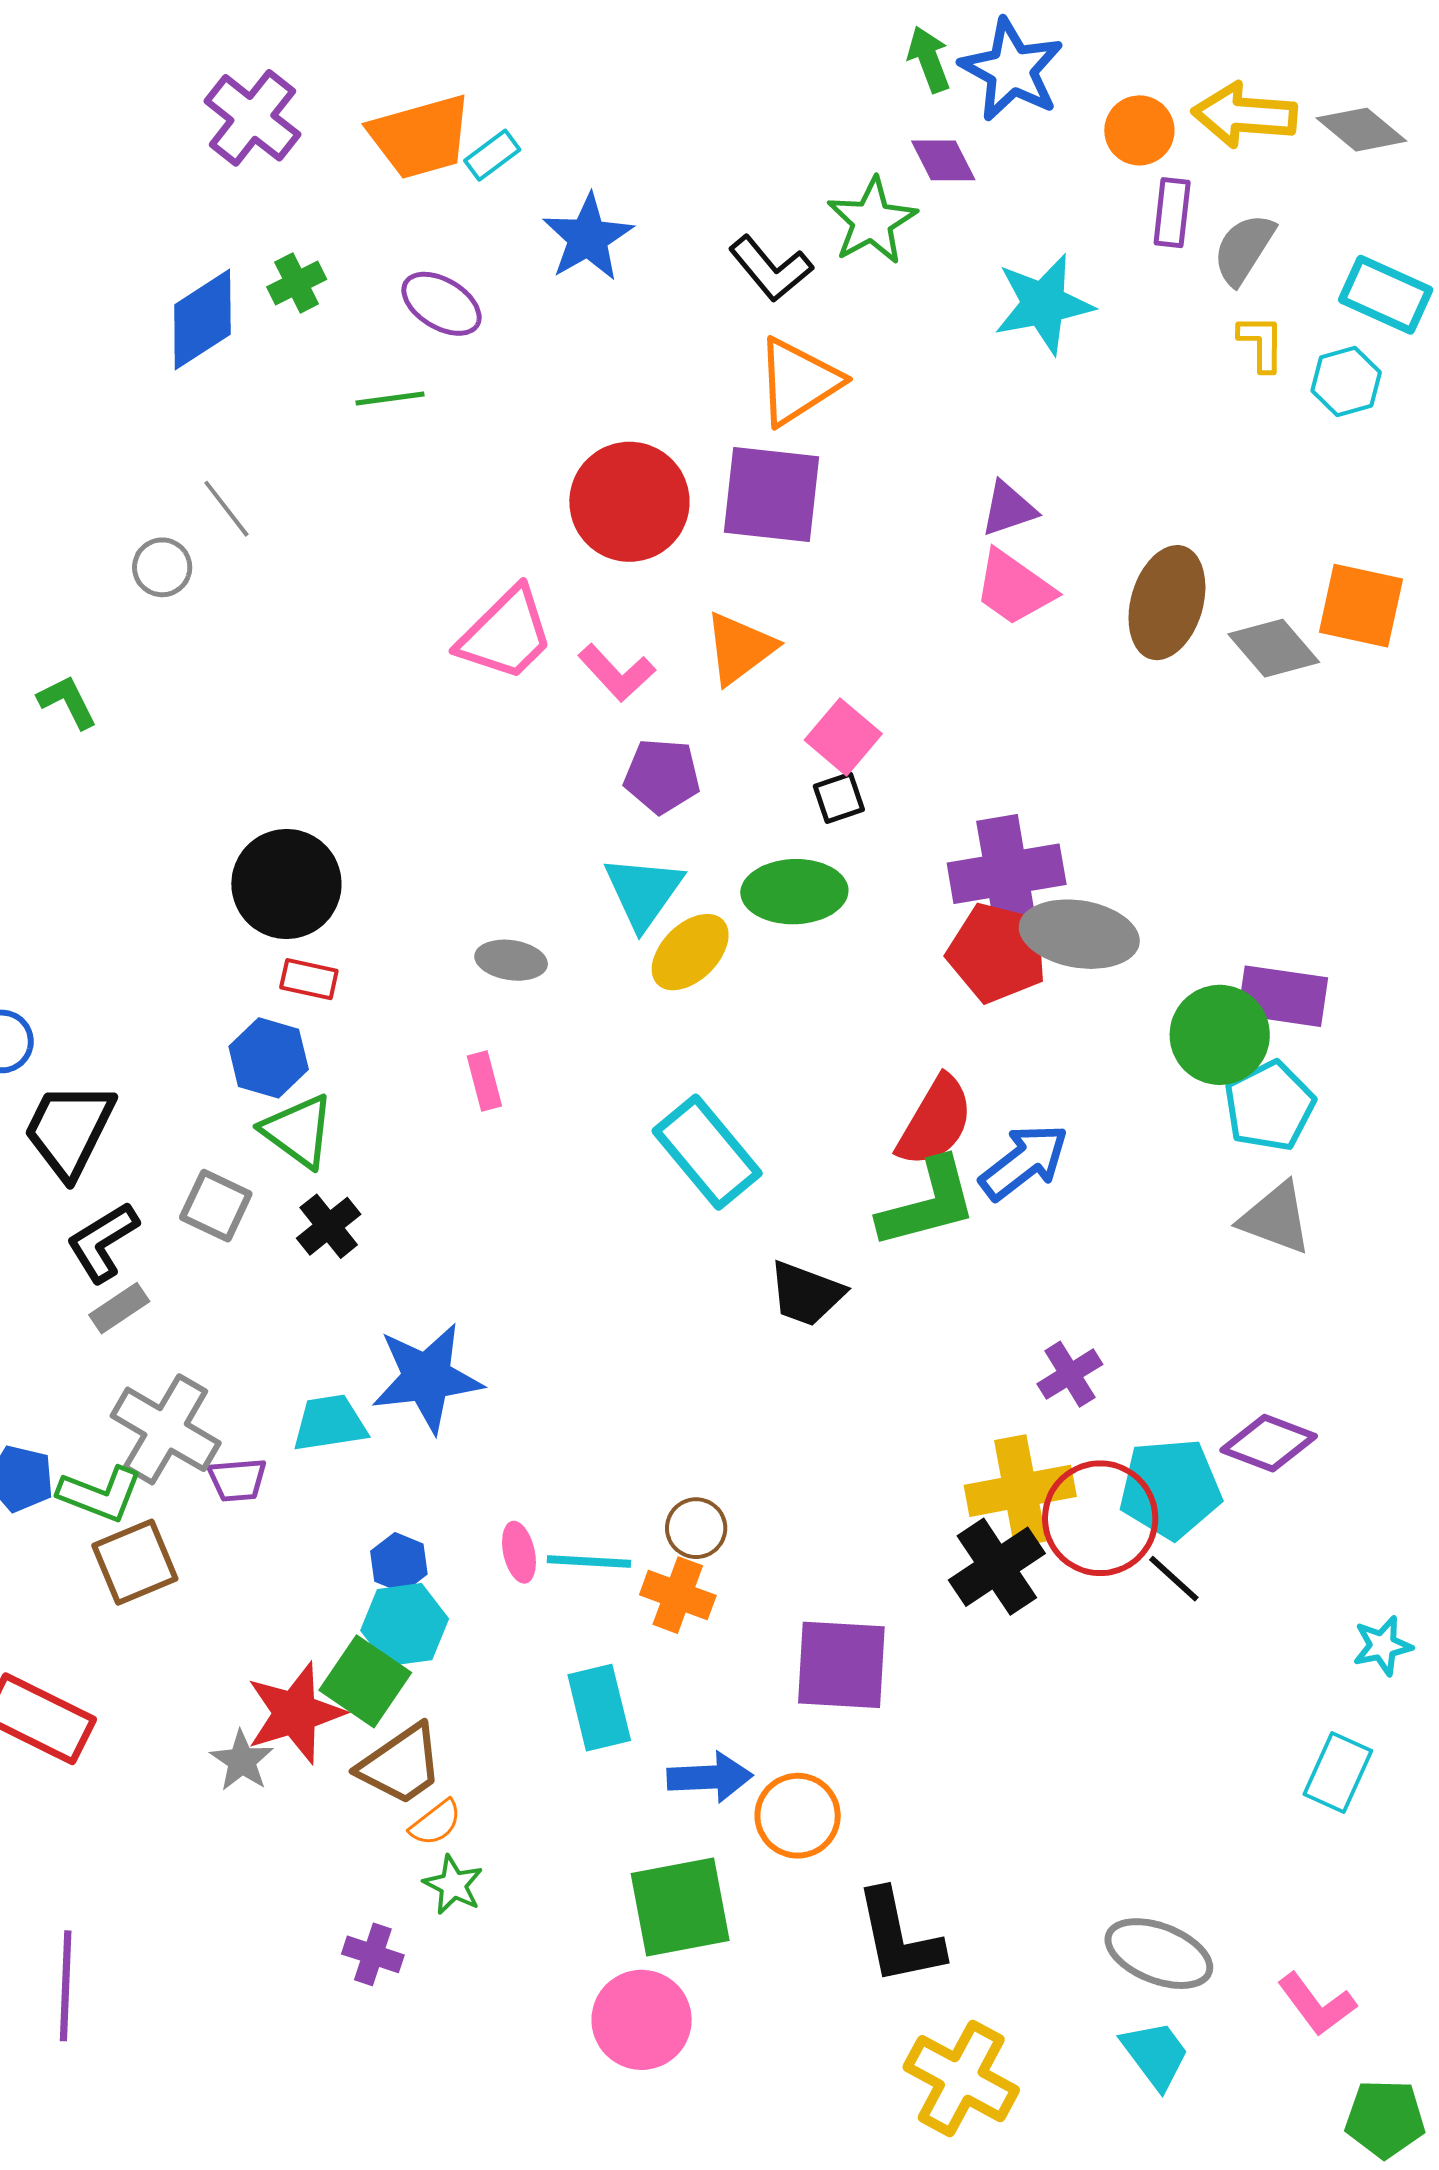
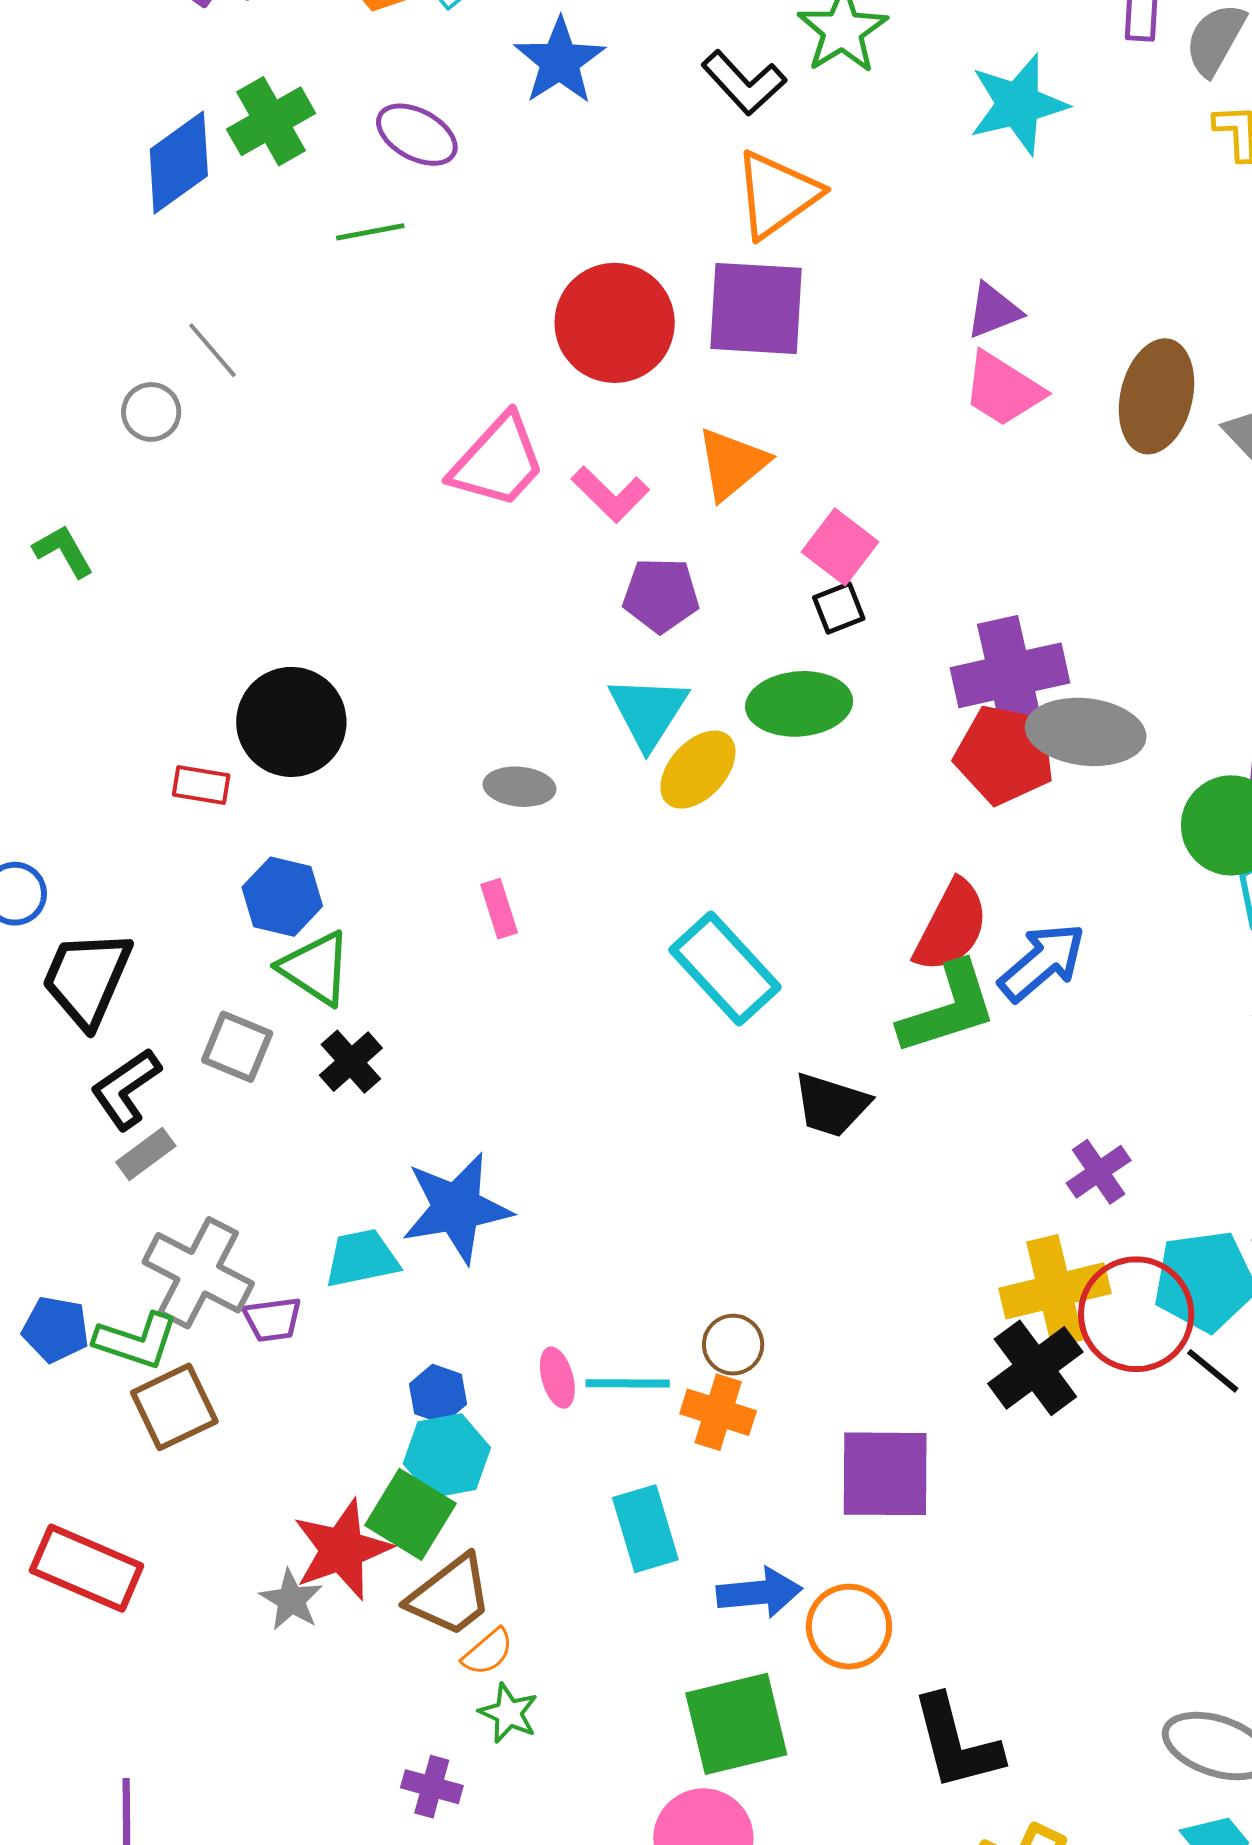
green cross: (297, 283) -> (271, 121), size x1.5
red rectangle: (309, 979) -> (201, 785), moved

